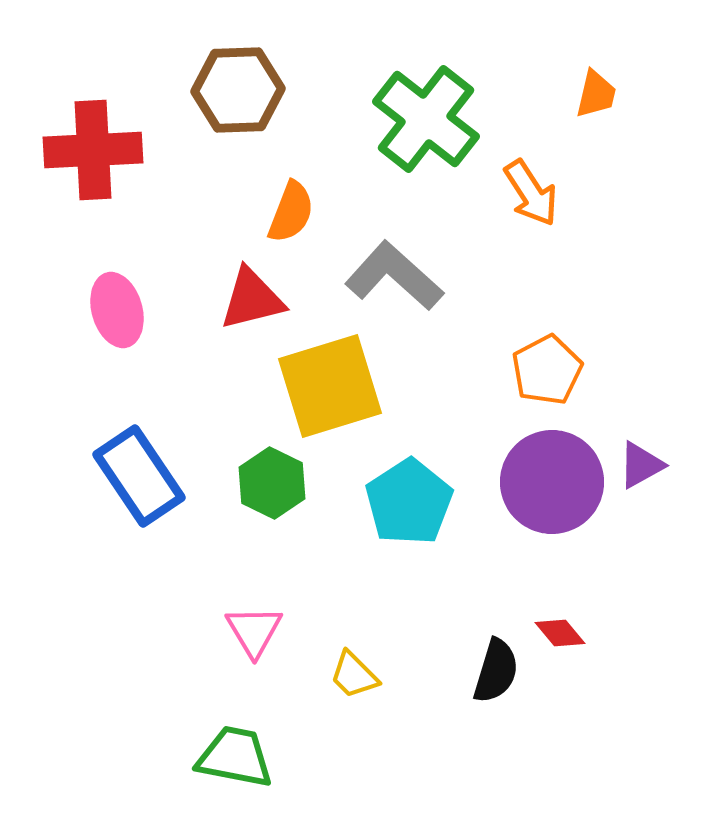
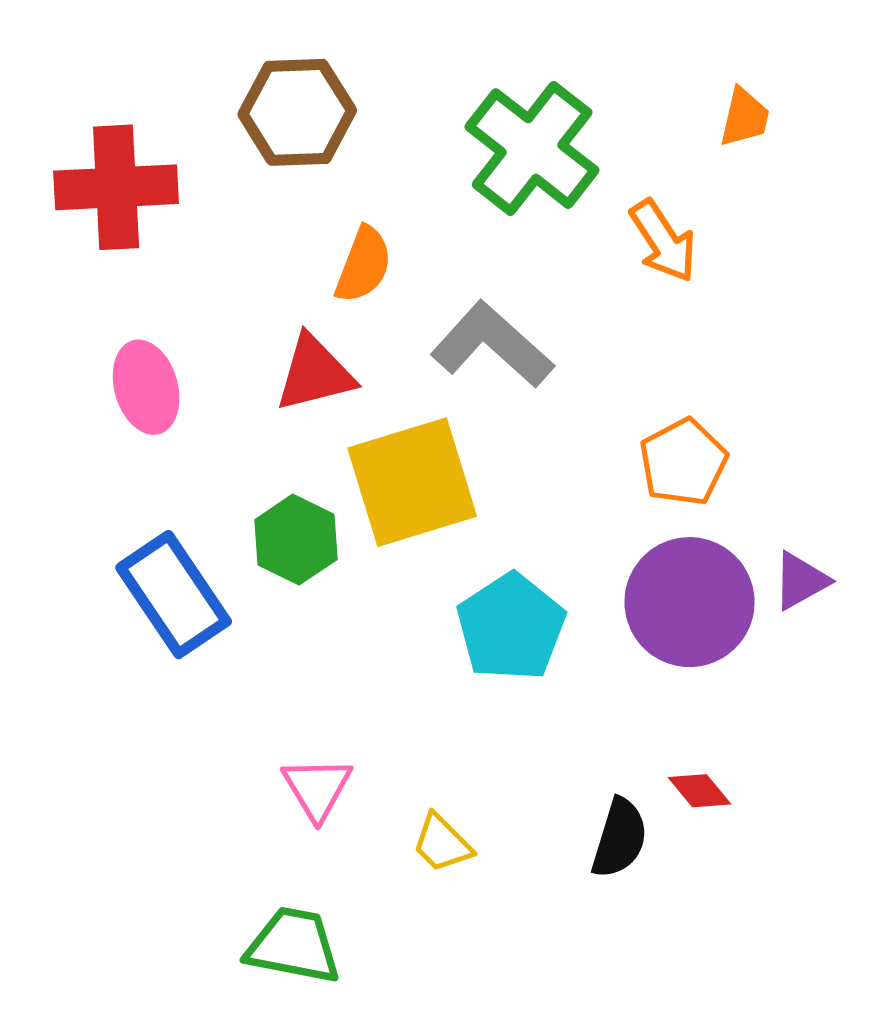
green hexagon: (272, 483) -> (296, 540), moved

